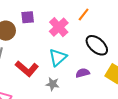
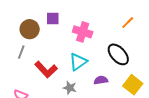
orange line: (84, 14) -> (128, 23), moved
pink cross: (59, 27) -> (83, 32), turned -36

